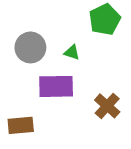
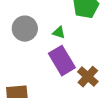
purple rectangle: (56, 86) -> (62, 61), moved, turned 60

